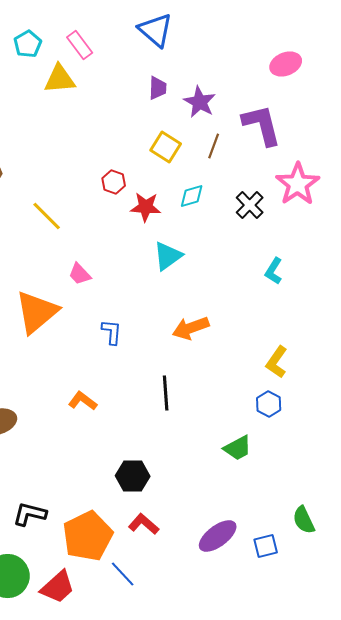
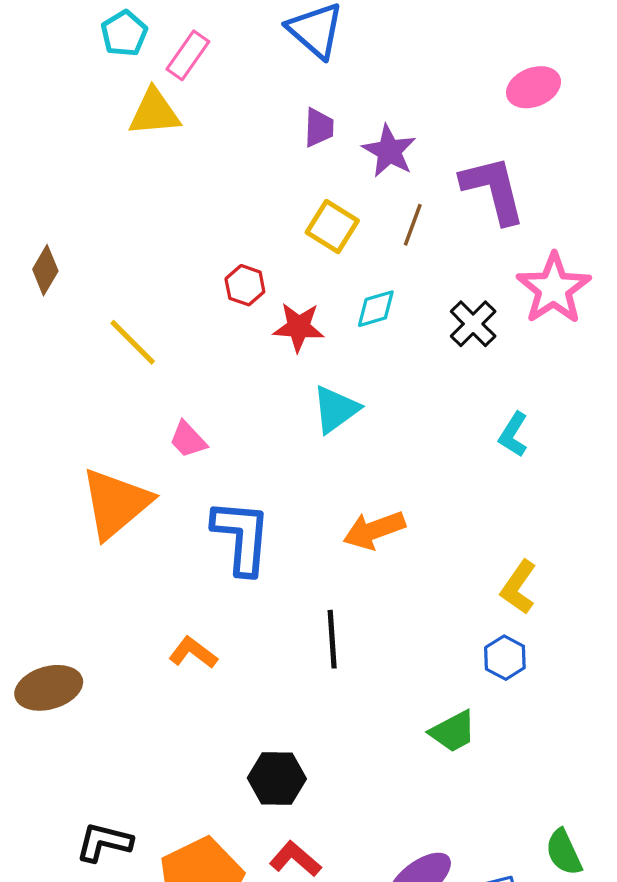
cyan pentagon: (28, 44) -> (124, 34), moved
pink rectangle: (80, 45) -> (188, 55), turned 72
blue L-shape: (112, 332) -> (242, 537), size x1.8

